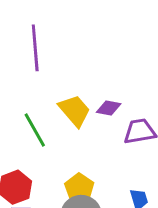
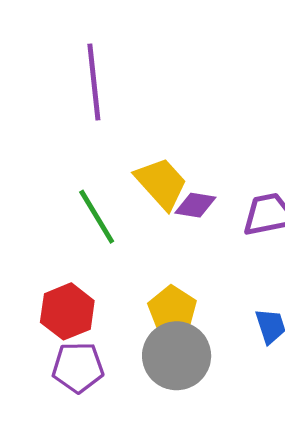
purple diamond: (109, 108) -> (195, 205), moved

